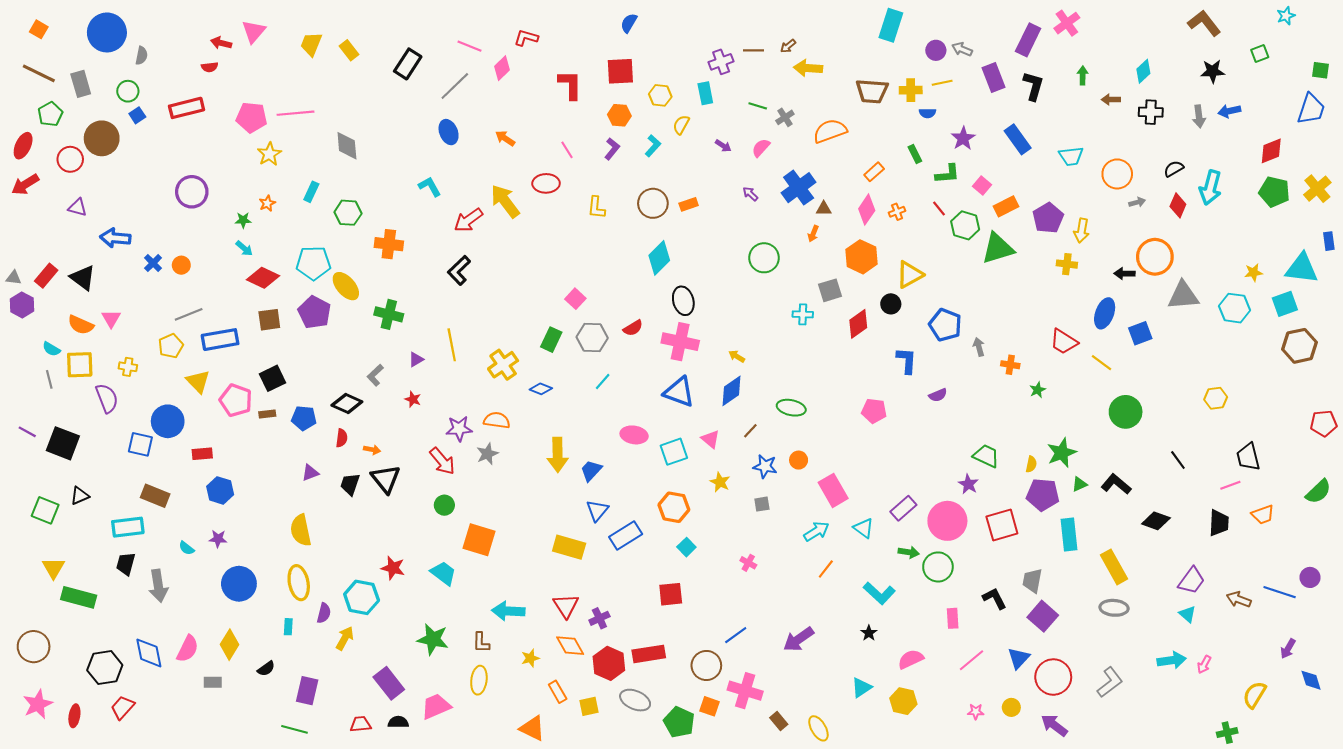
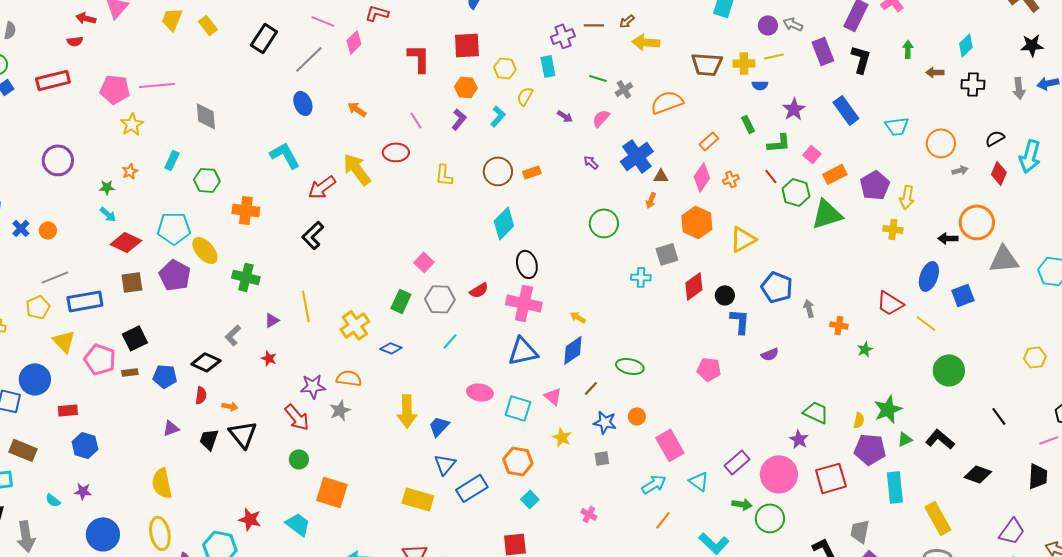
cyan L-shape: (430, 187) -> (285, 155), size x1.4
black circle: (891, 304) -> (725, 295), moved
blue triangle: (679, 392) -> (523, 351), turned -32
cyan square: (674, 452) -> (518, 408), turned 36

